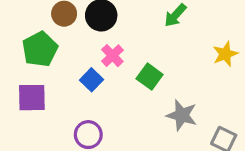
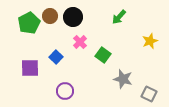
green pentagon: (40, 49) -> (29, 23), moved
blue square: (92, 80) -> (56, 57), moved

